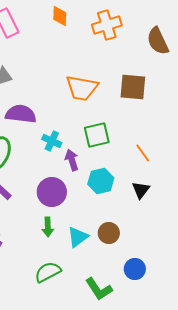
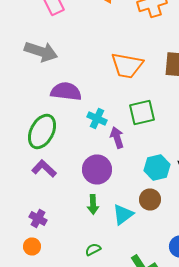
cyan hexagon: (101, 181) -> (157, 168), moved
brown circle: (109, 233) -> (150, 200), moved
green semicircle: (48, 272) -> (93, 250), size x0.6

